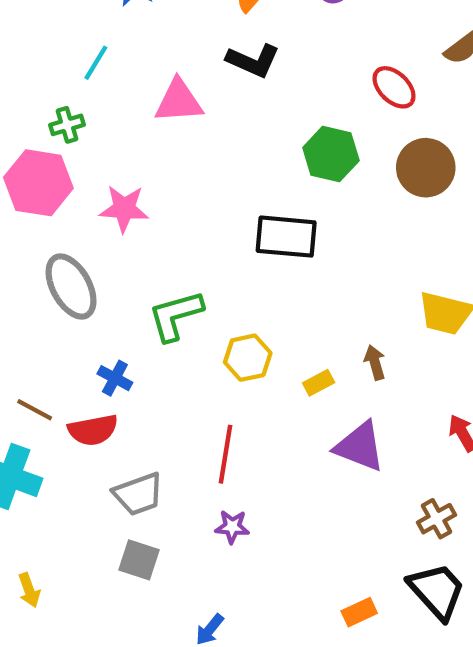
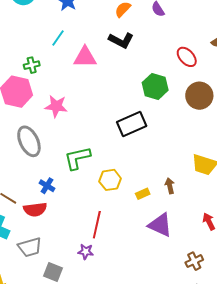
cyan line: (96, 63) -> (58, 38), moved
black rectangle: (286, 237) -> (132, 124), turned -32
gray trapezoid: (138, 494) -> (30, 247), moved
purple star: (232, 527) -> (86, 252), moved

